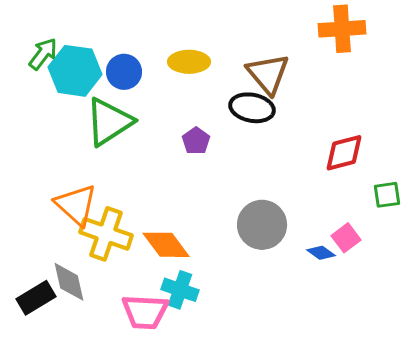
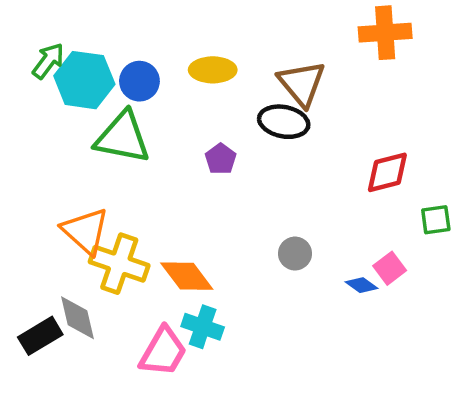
green triangle: (109, 122) -> (123, 137), turned 44
gray circle: (262, 225) -> (295, 254), size x0.6
pink trapezoid: (145, 312) -> (163, 352), turned -63

